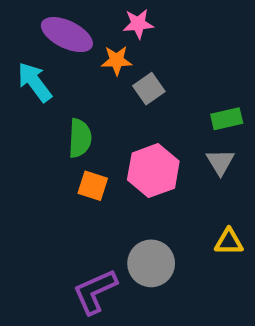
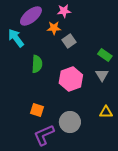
purple ellipse: (67, 35) -> (31, 16), turned -65
green rectangle: (227, 119) -> (105, 55), turned 48
orange square: (93, 186) -> (37, 110), moved

